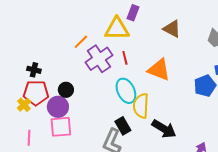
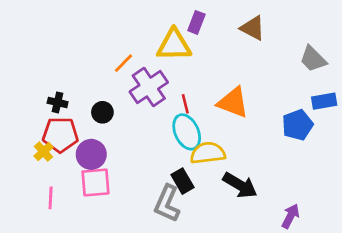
brown triangle: (172, 29) -> (253, 28), moved
red line: (125, 58) -> (185, 104), moved
black circle: (66, 90) -> (102, 112), moved
yellow semicircle: (141, 106) -> (208, 153), turned 80

